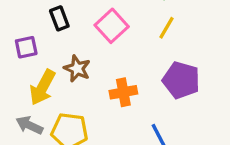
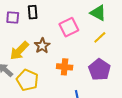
black rectangle: (59, 18) -> (33, 12), moved
purple square: (26, 47) -> (13, 18), moved

